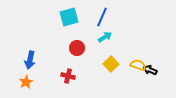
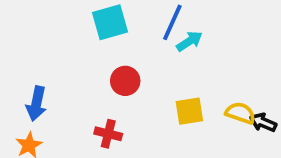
cyan arrow: (105, 37) -> (189, 41), moved
yellow square: (111, 64) -> (189, 111), turned 35

